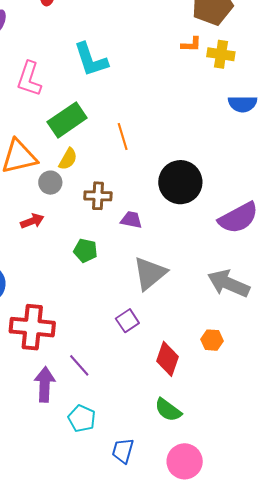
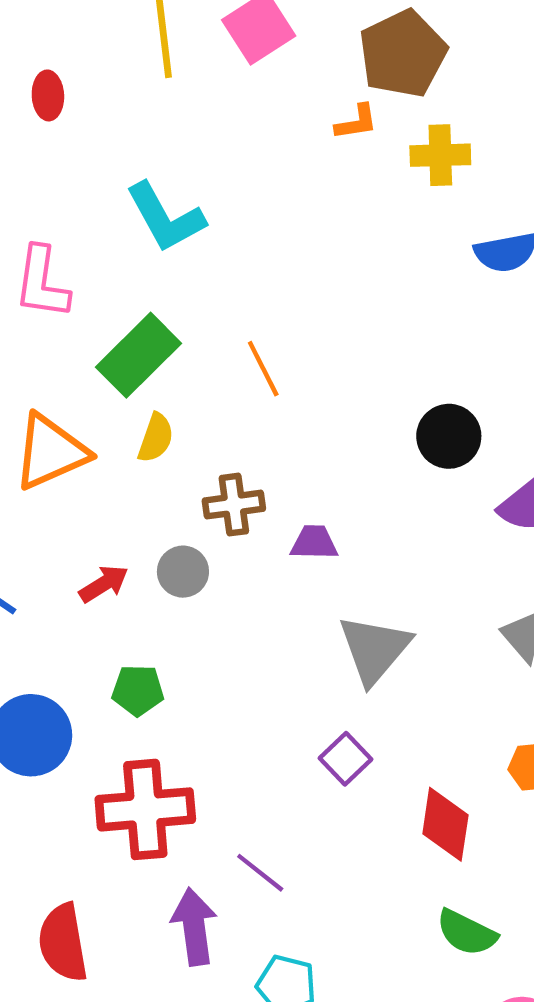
orange L-shape: (191, 44) -> (356, 122), moved
black circle: (180, 182) -> (449, 436), moved, size x0.7
gray circle: (50, 183) -> (183, 572), moved
green pentagon: (85, 251) -> (138, 690), moved

